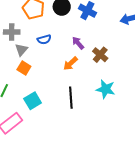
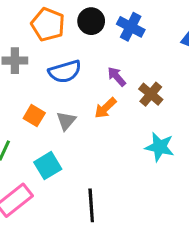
blue semicircle: (44, 39) -> (65, 72), size x1.5
gray triangle: (21, 50) -> (66, 121), moved
black line: (71, 98) -> (91, 205), moved

